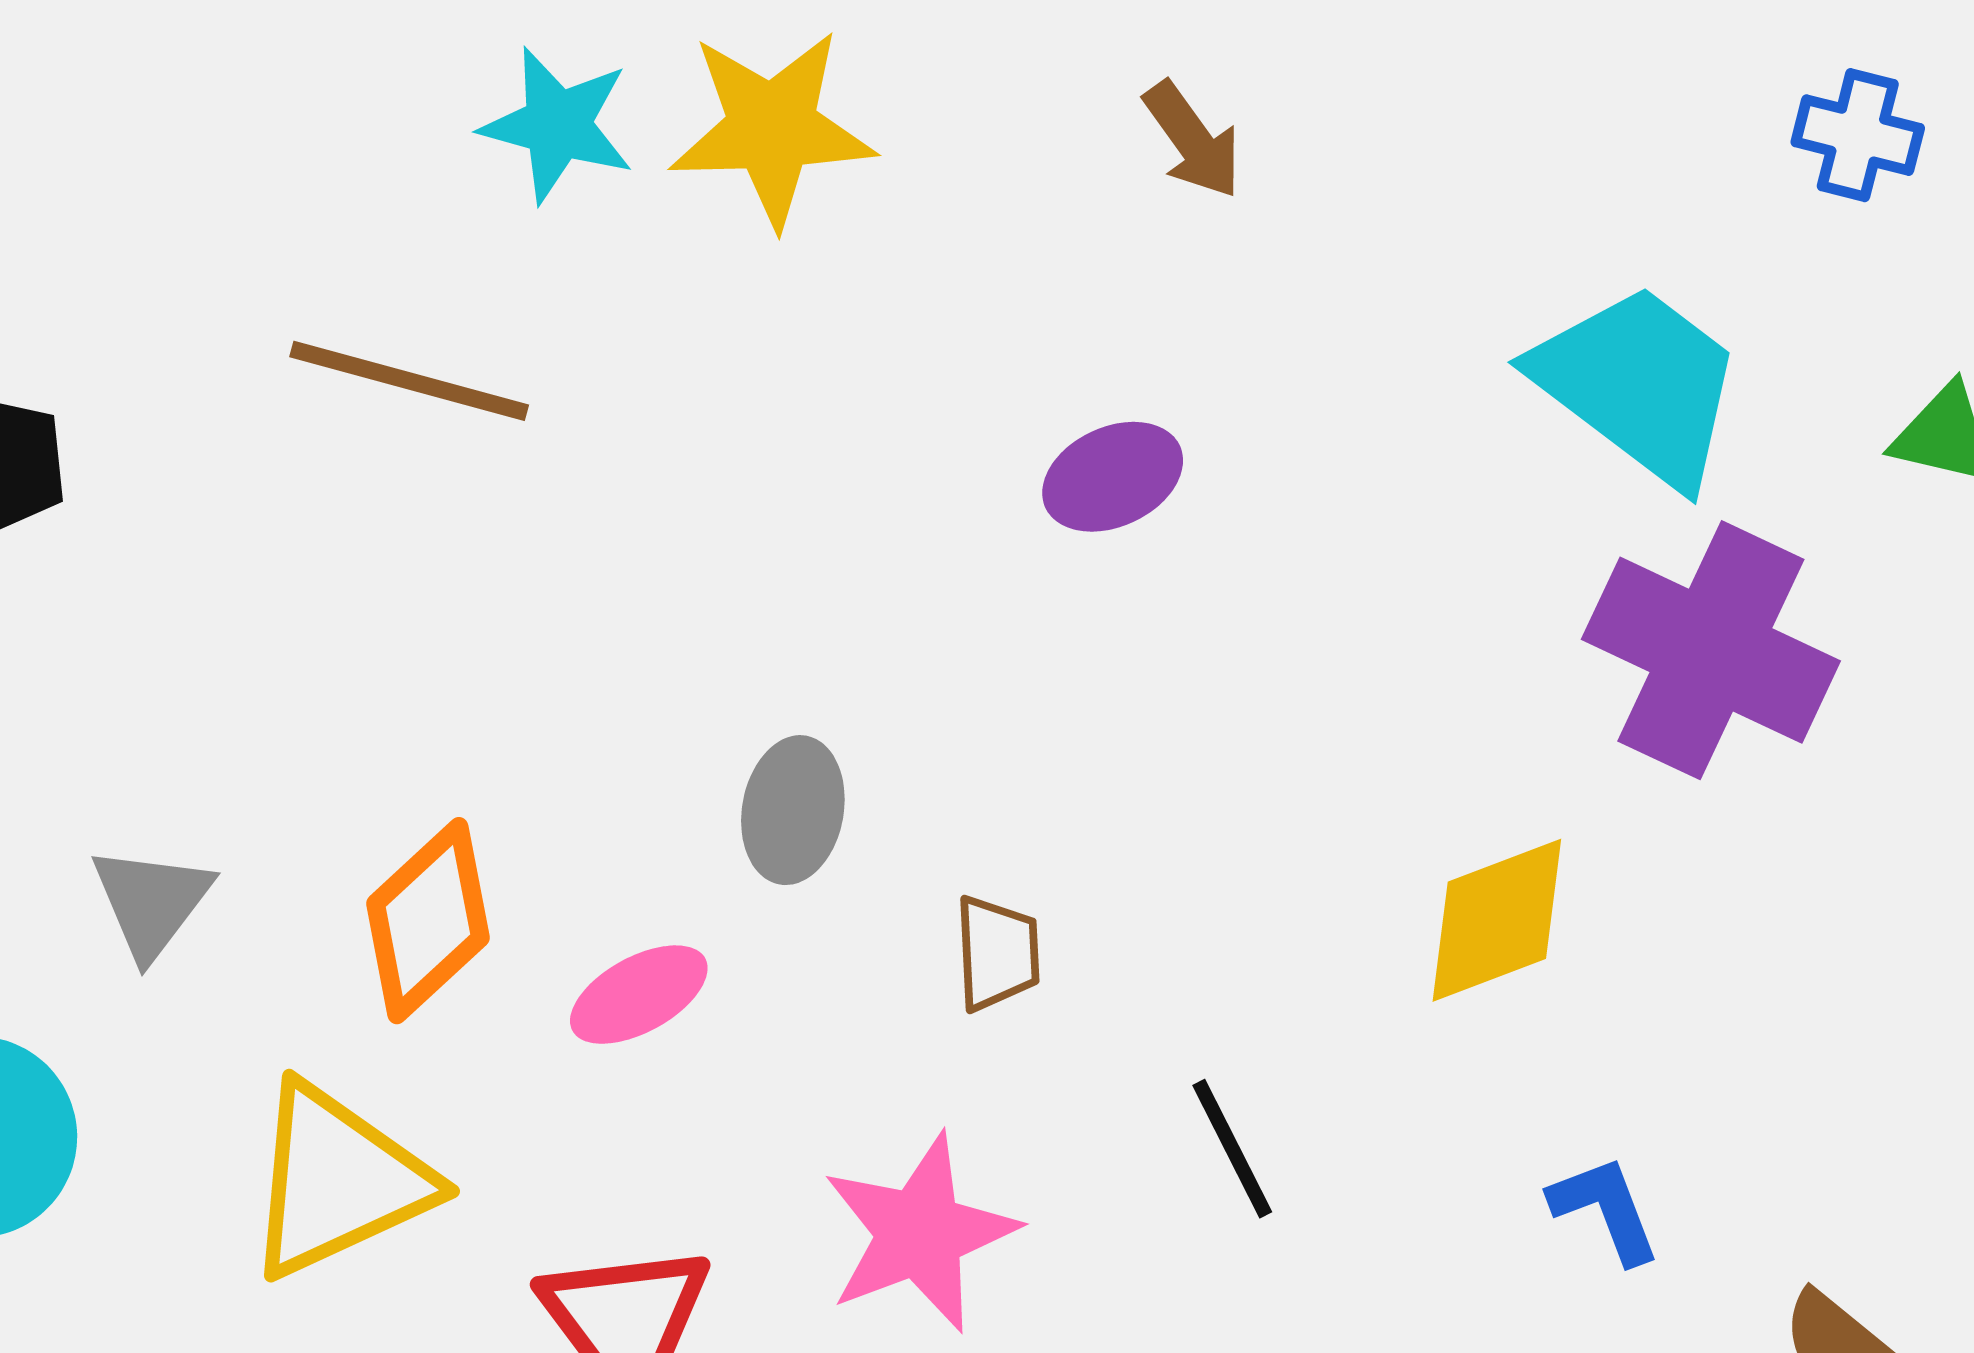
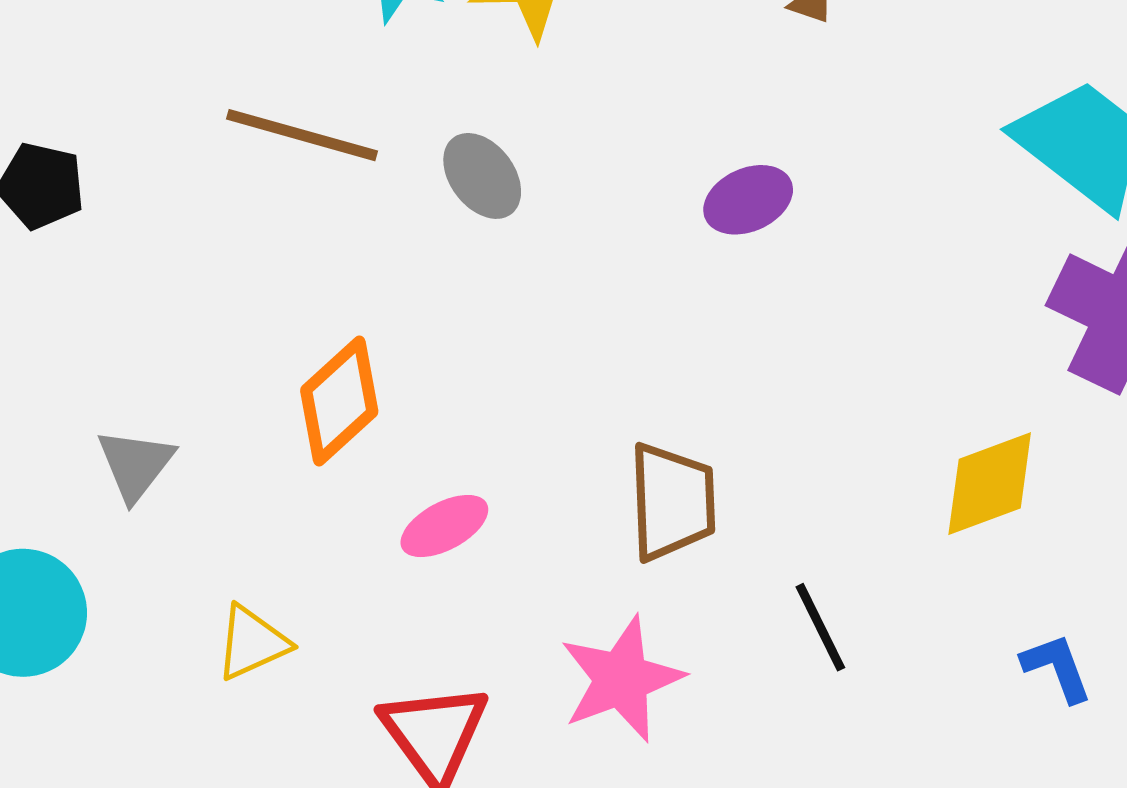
gray ellipse: (793, 810) -> (482, 176), moved, turned -48
orange diamond: (428, 921) -> (339, 401), moved
brown trapezoid: (997, 953) -> (672, 502), size x1.6
yellow triangle: (338, 1181) -> (252, 643), size x0.6

